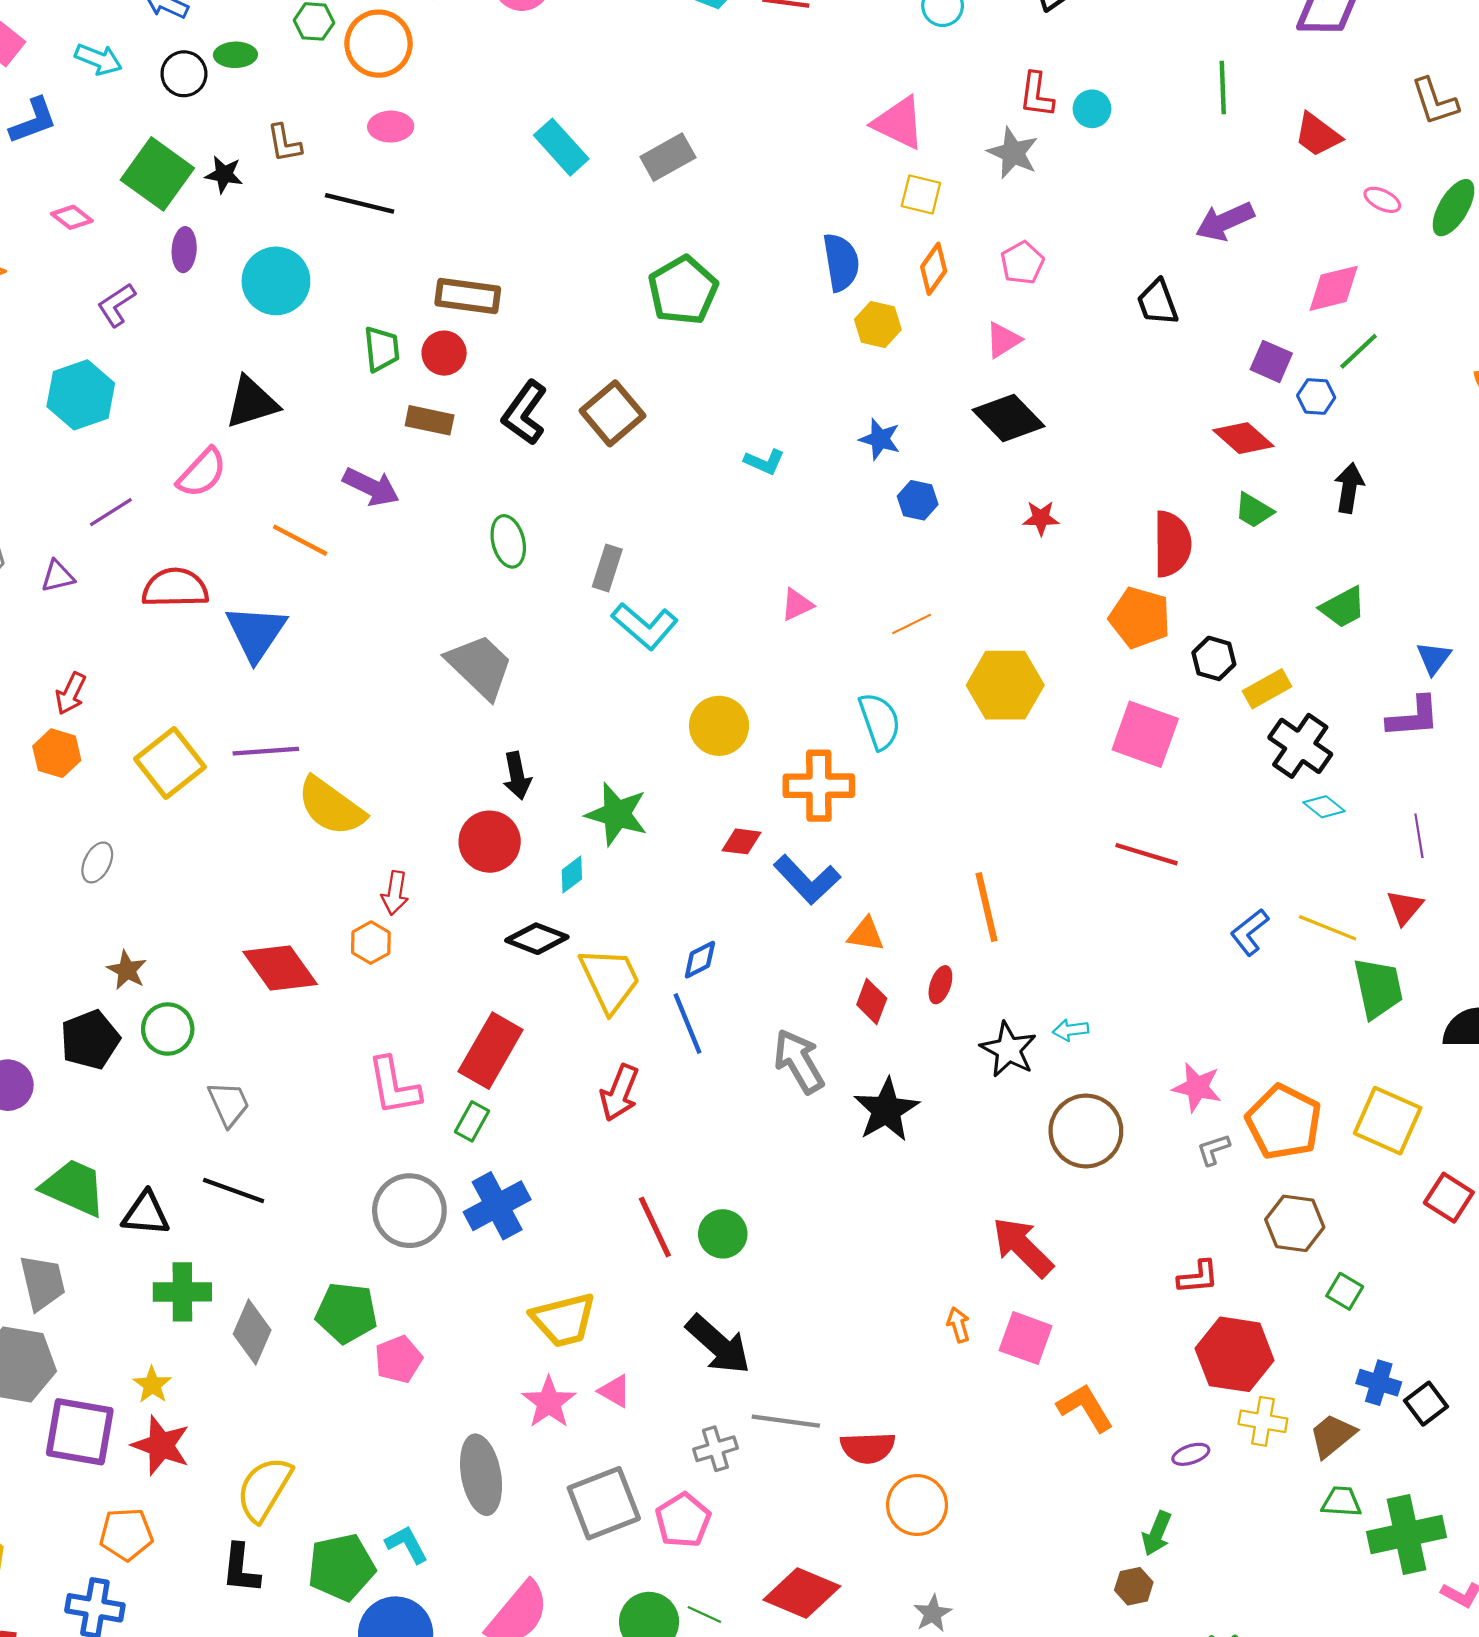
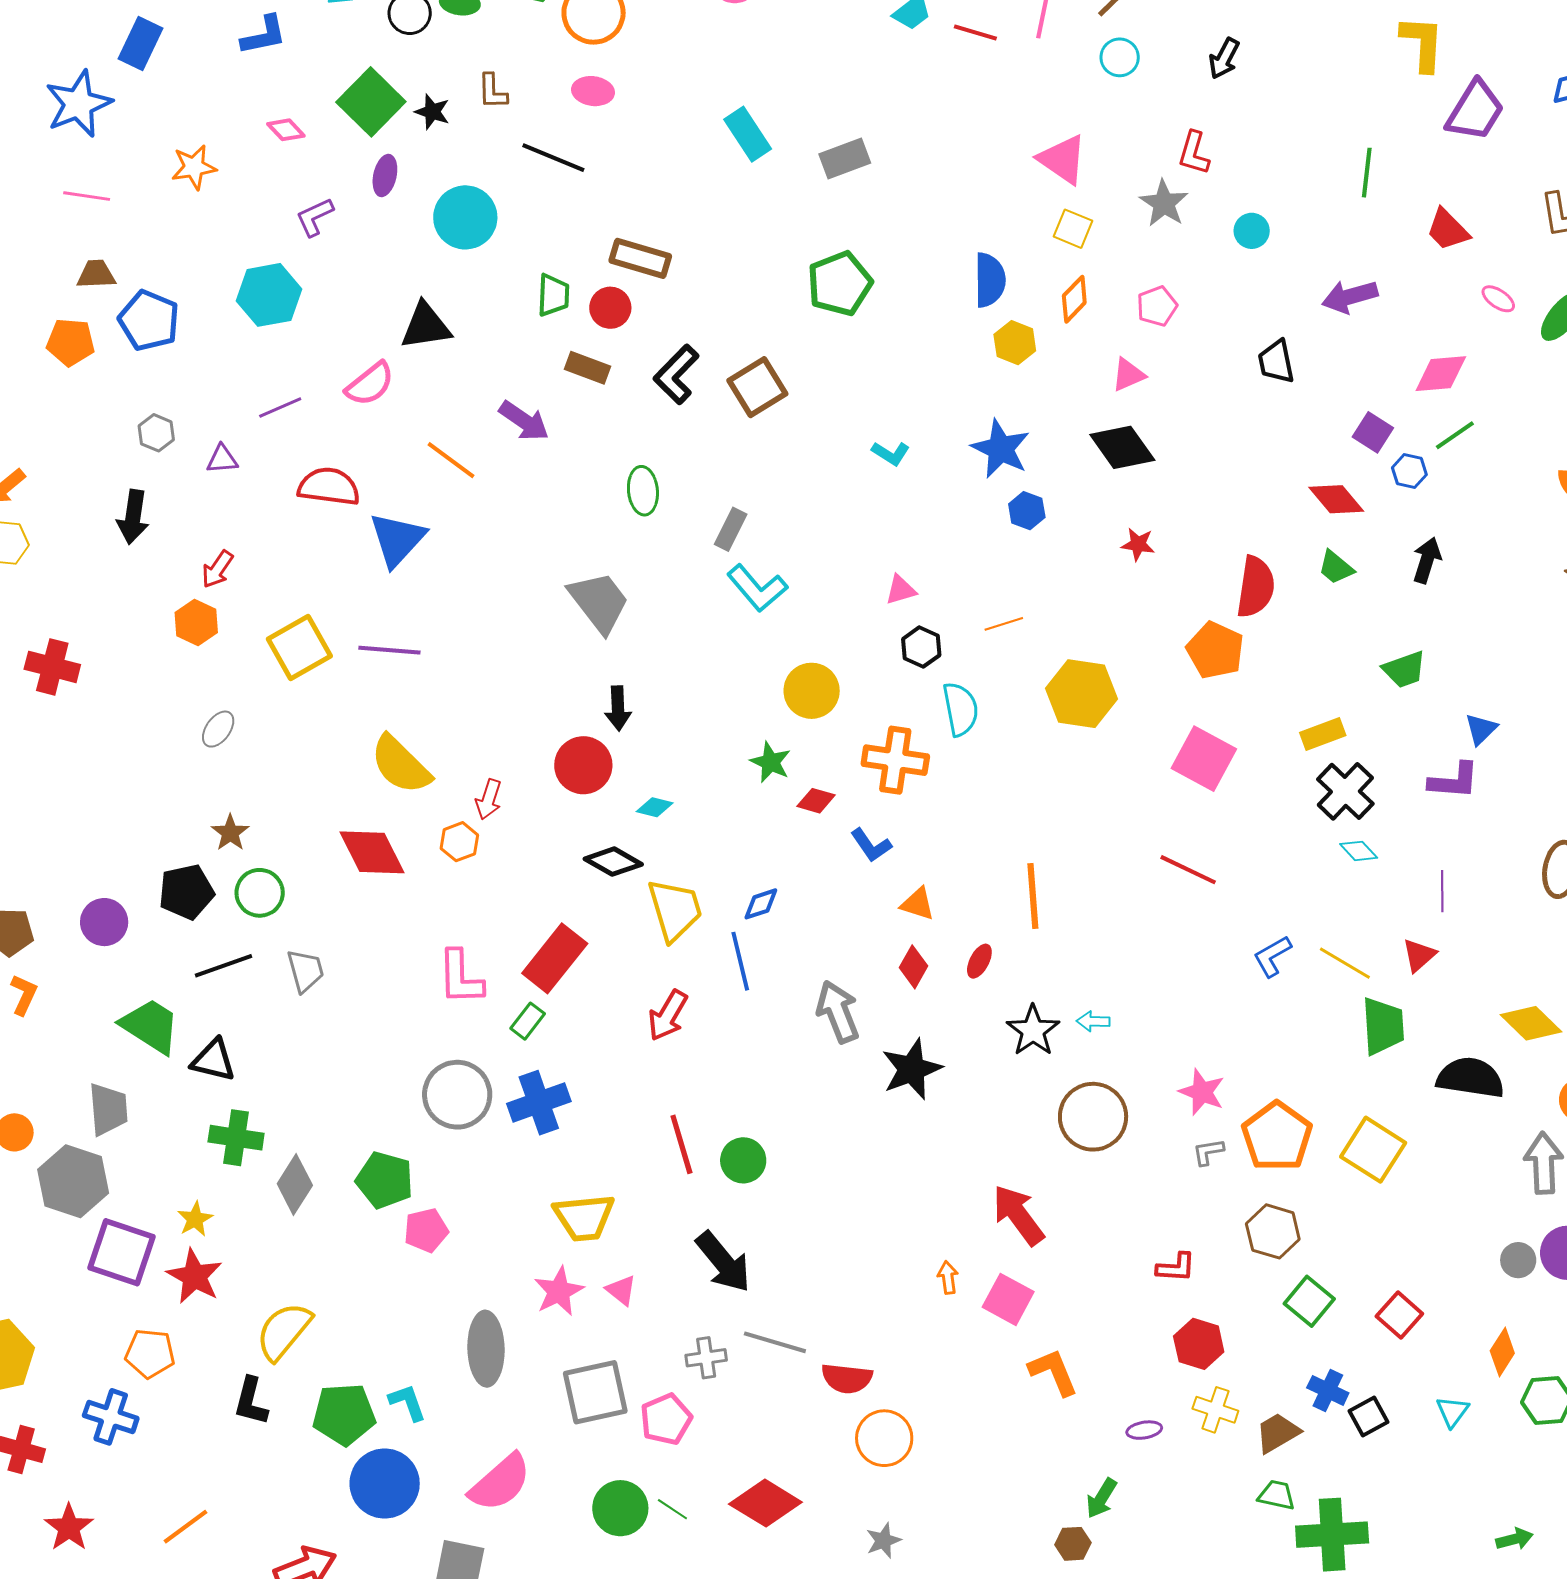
cyan circle: (1092, 109) -> (1252, 231), moved
blue star: (880, 439) -> (1001, 449), size x1.5
black hexagon: (1214, 658) -> (921, 647), moved
yellow semicircle: (331, 806) -> (401, 765), moved
green star: (617, 814) -> (770, 762), moved, size x0.7
cyan diamond: (572, 875) -> (655, 807), turned 42
blue L-shape: (807, 880) -> (871, 845), size x0.7
black line: (234, 1190) -> (223, 966), moved, turned -48
red square: (1449, 1198) -> (1399, 1315), moved
green square: (1345, 1291) -> (1309, 1301), size x1.4
red hexagon: (1235, 1354) -> (1199, 1344), size x0.7

